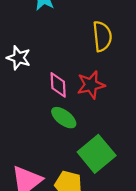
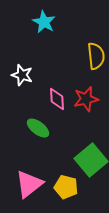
green ellipse: (64, 118) -> (38, 128), moved

